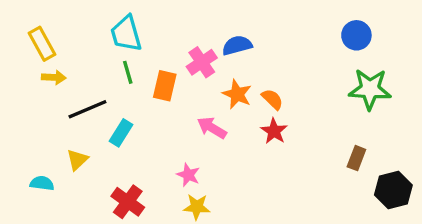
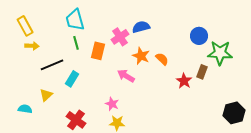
blue circle: (356, 35) -> (199, 36), moved
red star: (274, 131) -> (184, 81), moved
brown rectangle: (356, 158) -> (202, 72), moved

